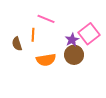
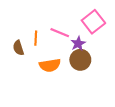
pink line: (46, 19) -> (60, 33), moved
pink square: (89, 34) -> (93, 22), moved

